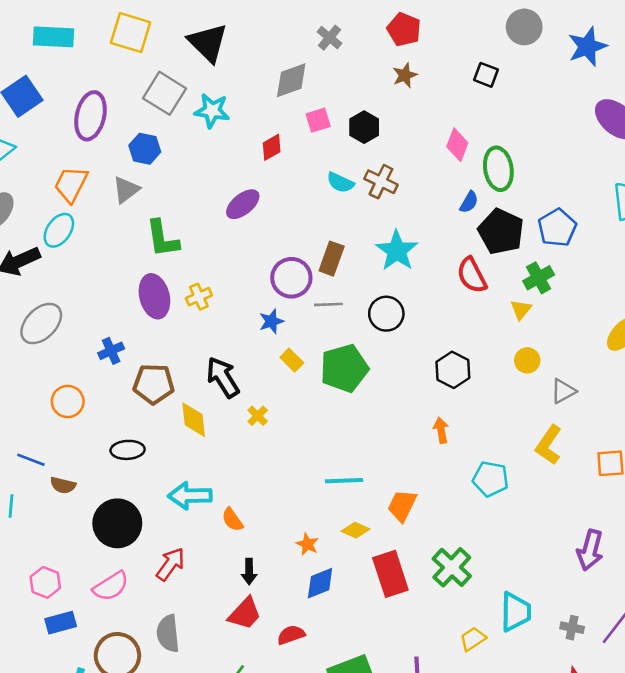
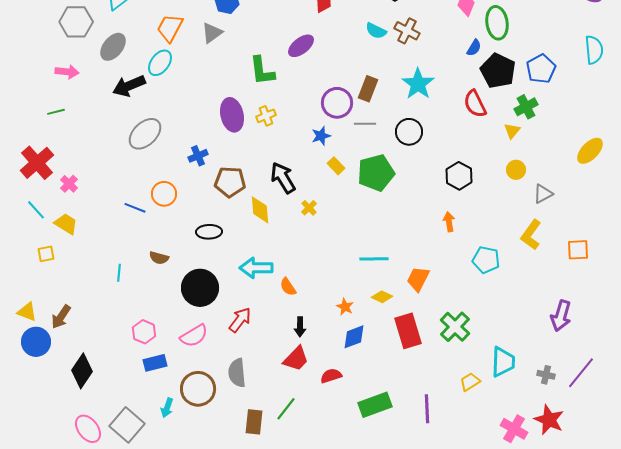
green L-shape: (162, 239) -> (262, 71), moved
blue line: (31, 460) -> (135, 208), moved

